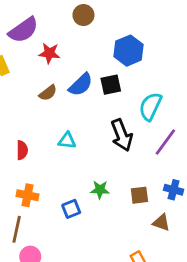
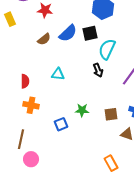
cyan semicircle: (150, 106) -> (107, 49), moved
black arrow: (122, 135) -> (98, 70), size x0.6
orange cross: (27, 195) -> (31, 105), moved

